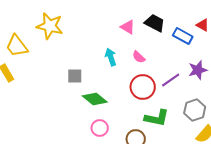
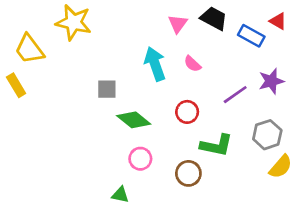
pink triangle: (128, 27) -> (178, 24), turned 35
cyan arrow: (111, 57) -> (155, 64), size x1.4
red circle: (143, 87) -> (187, 112), moved, size x0.7

